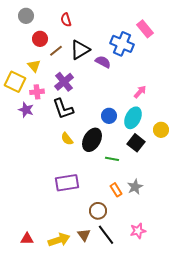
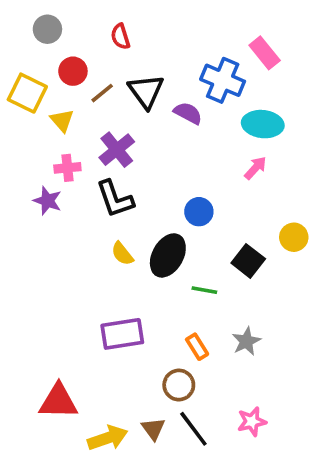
black triangle: (80, 50) -> (146, 91), turned -35
yellow square: (15, 82) -> (27, 93), moved
cyan ellipse: (133, 118) -> (263, 124), moved, turned 70
orange rectangle: (116, 190) -> (197, 347), moved
red triangle: (27, 239) -> (58, 401), moved, size x1.6

